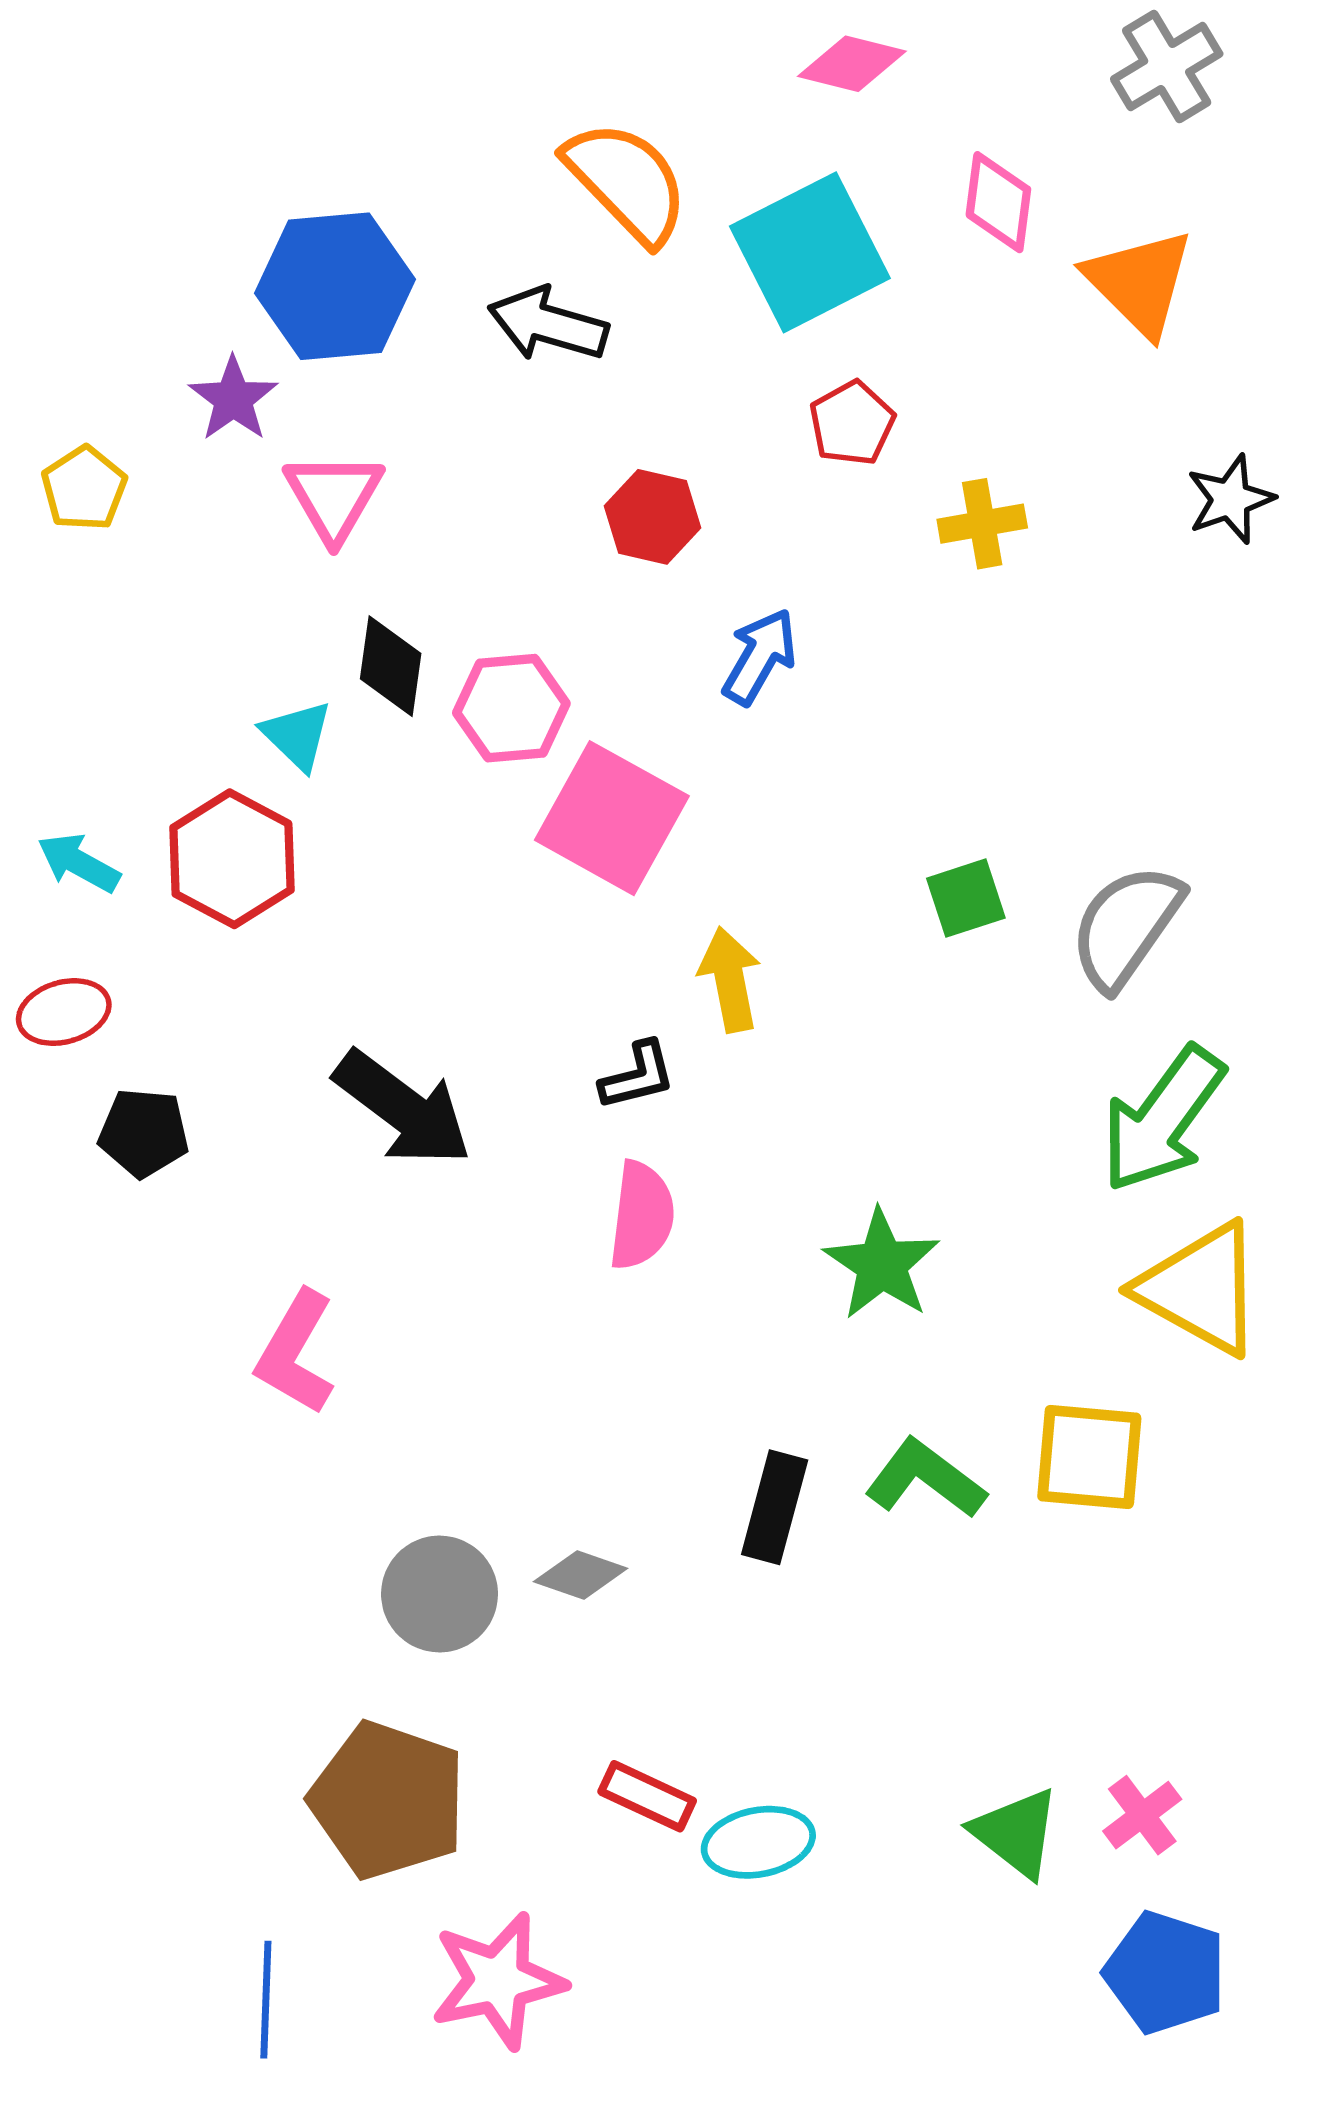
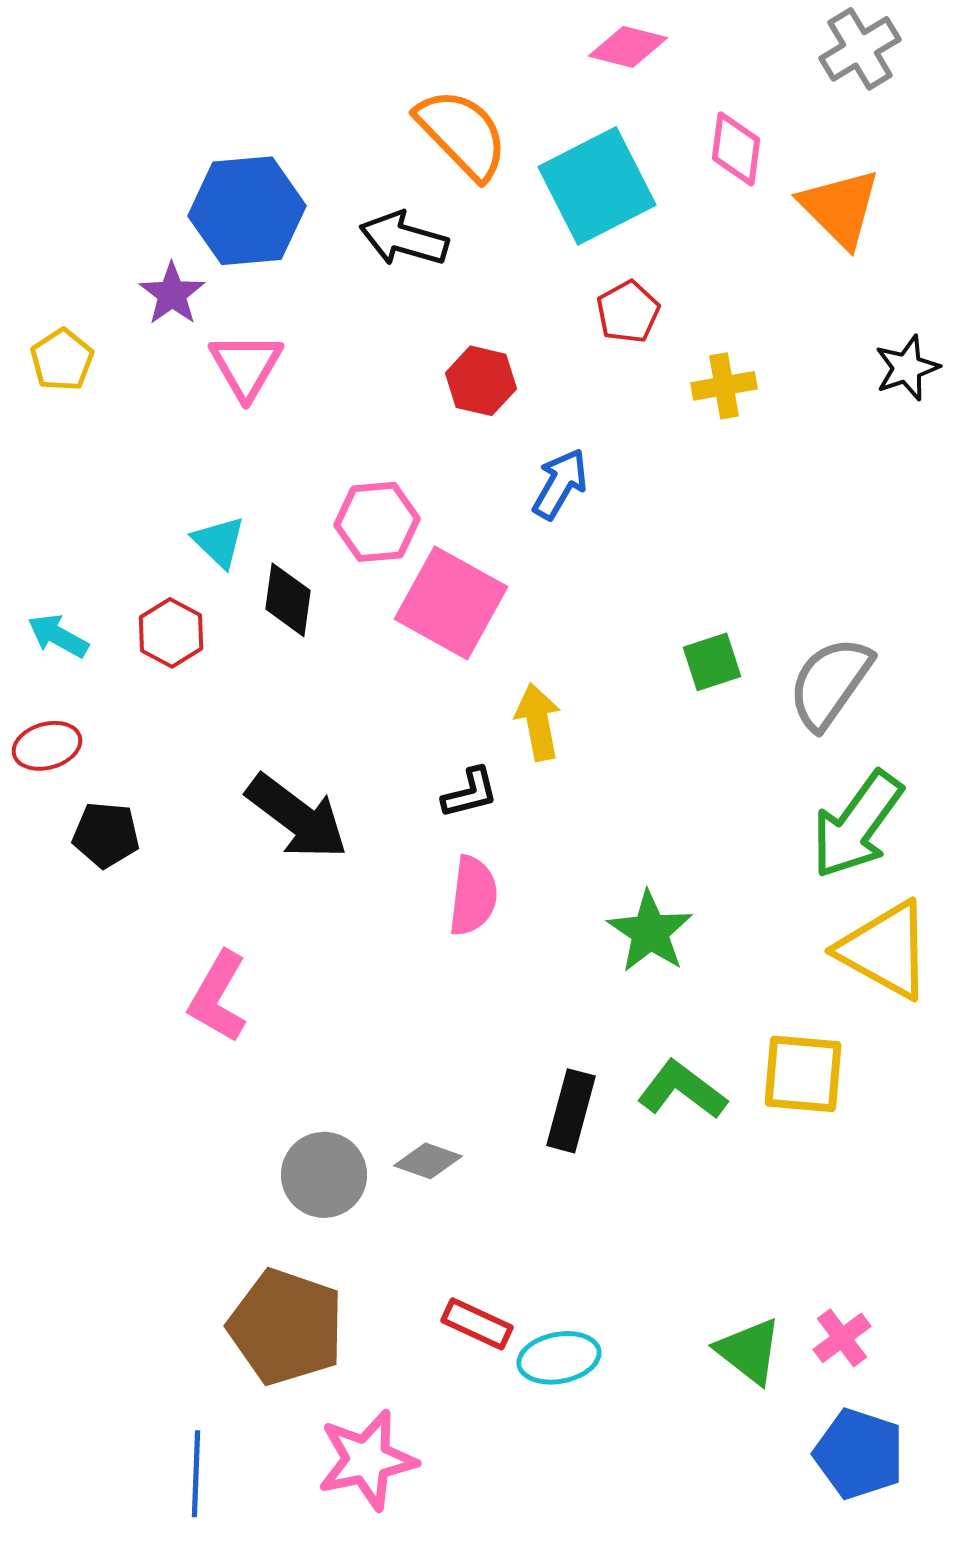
black diamond: (391, 666) -> (288, 600), moved
red hexagon: (232, 859) -> (171, 633), size x0.7

